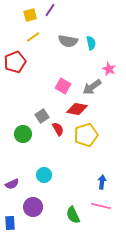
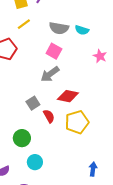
cyan semicircle: (91, 43) -> (82, 30), turned 120
pink square: (63, 86) -> (54, 51), moved
gray arrow: (92, 87) -> (50, 74), moved
green circle: (23, 134) -> (22, 138), moved

